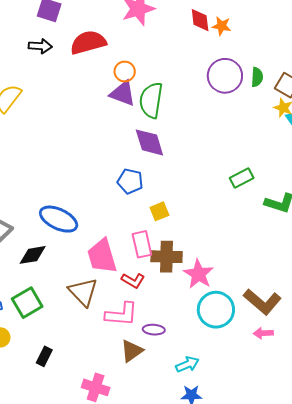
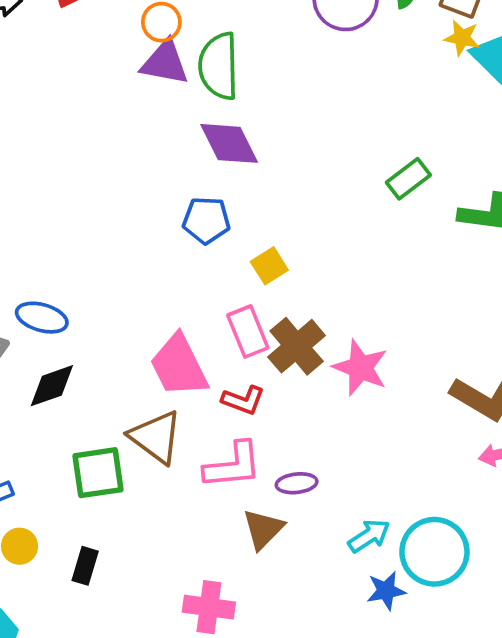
blue ellipse: (59, 219) -> (42, 318), moved, size x0.7
brown cross: (167, 257) -> (297, 346), turned -32
green square: (27, 303) -> (98, 473), moved, turned 32
cyan circle: (216, 310) -> (434, 552), moved
black rectangle: (44, 356) -> (85, 566), moved

